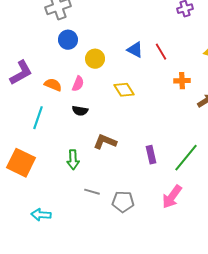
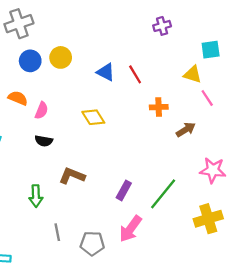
yellow circle: (95, 59) -> (61, 57), moved
orange semicircle: (53, 85) -> (18, 98), moved
purple rectangle: (151, 155) -> (124, 190), turned 42
gray line: (92, 192) -> (57, 232), turned 63
pink arrow: (172, 197) -> (131, 229), moved

